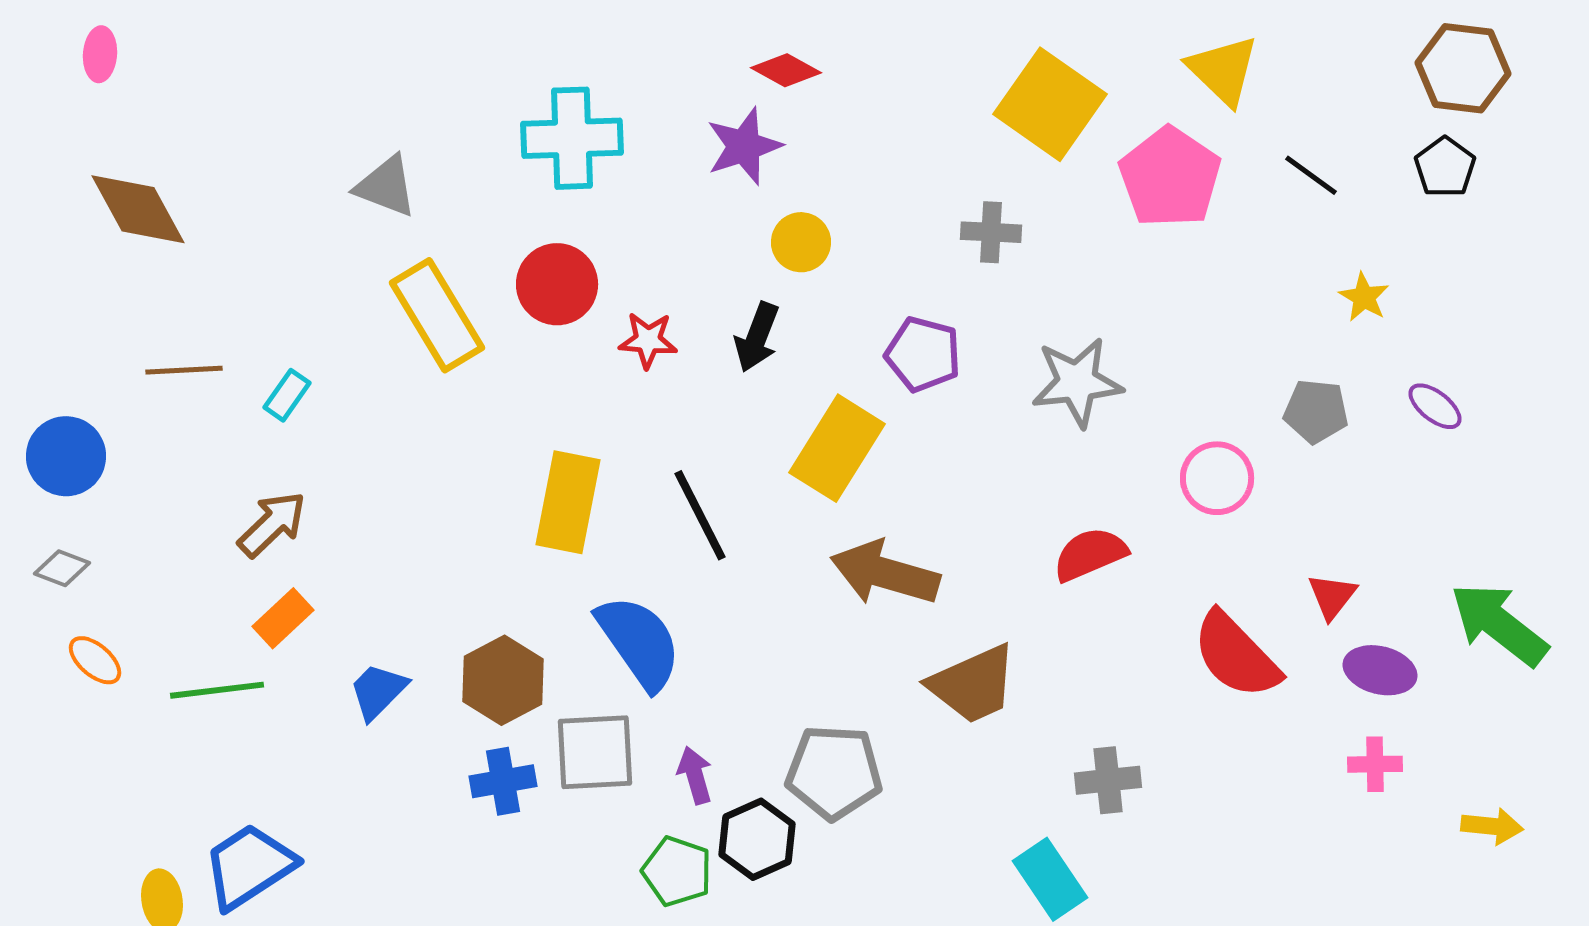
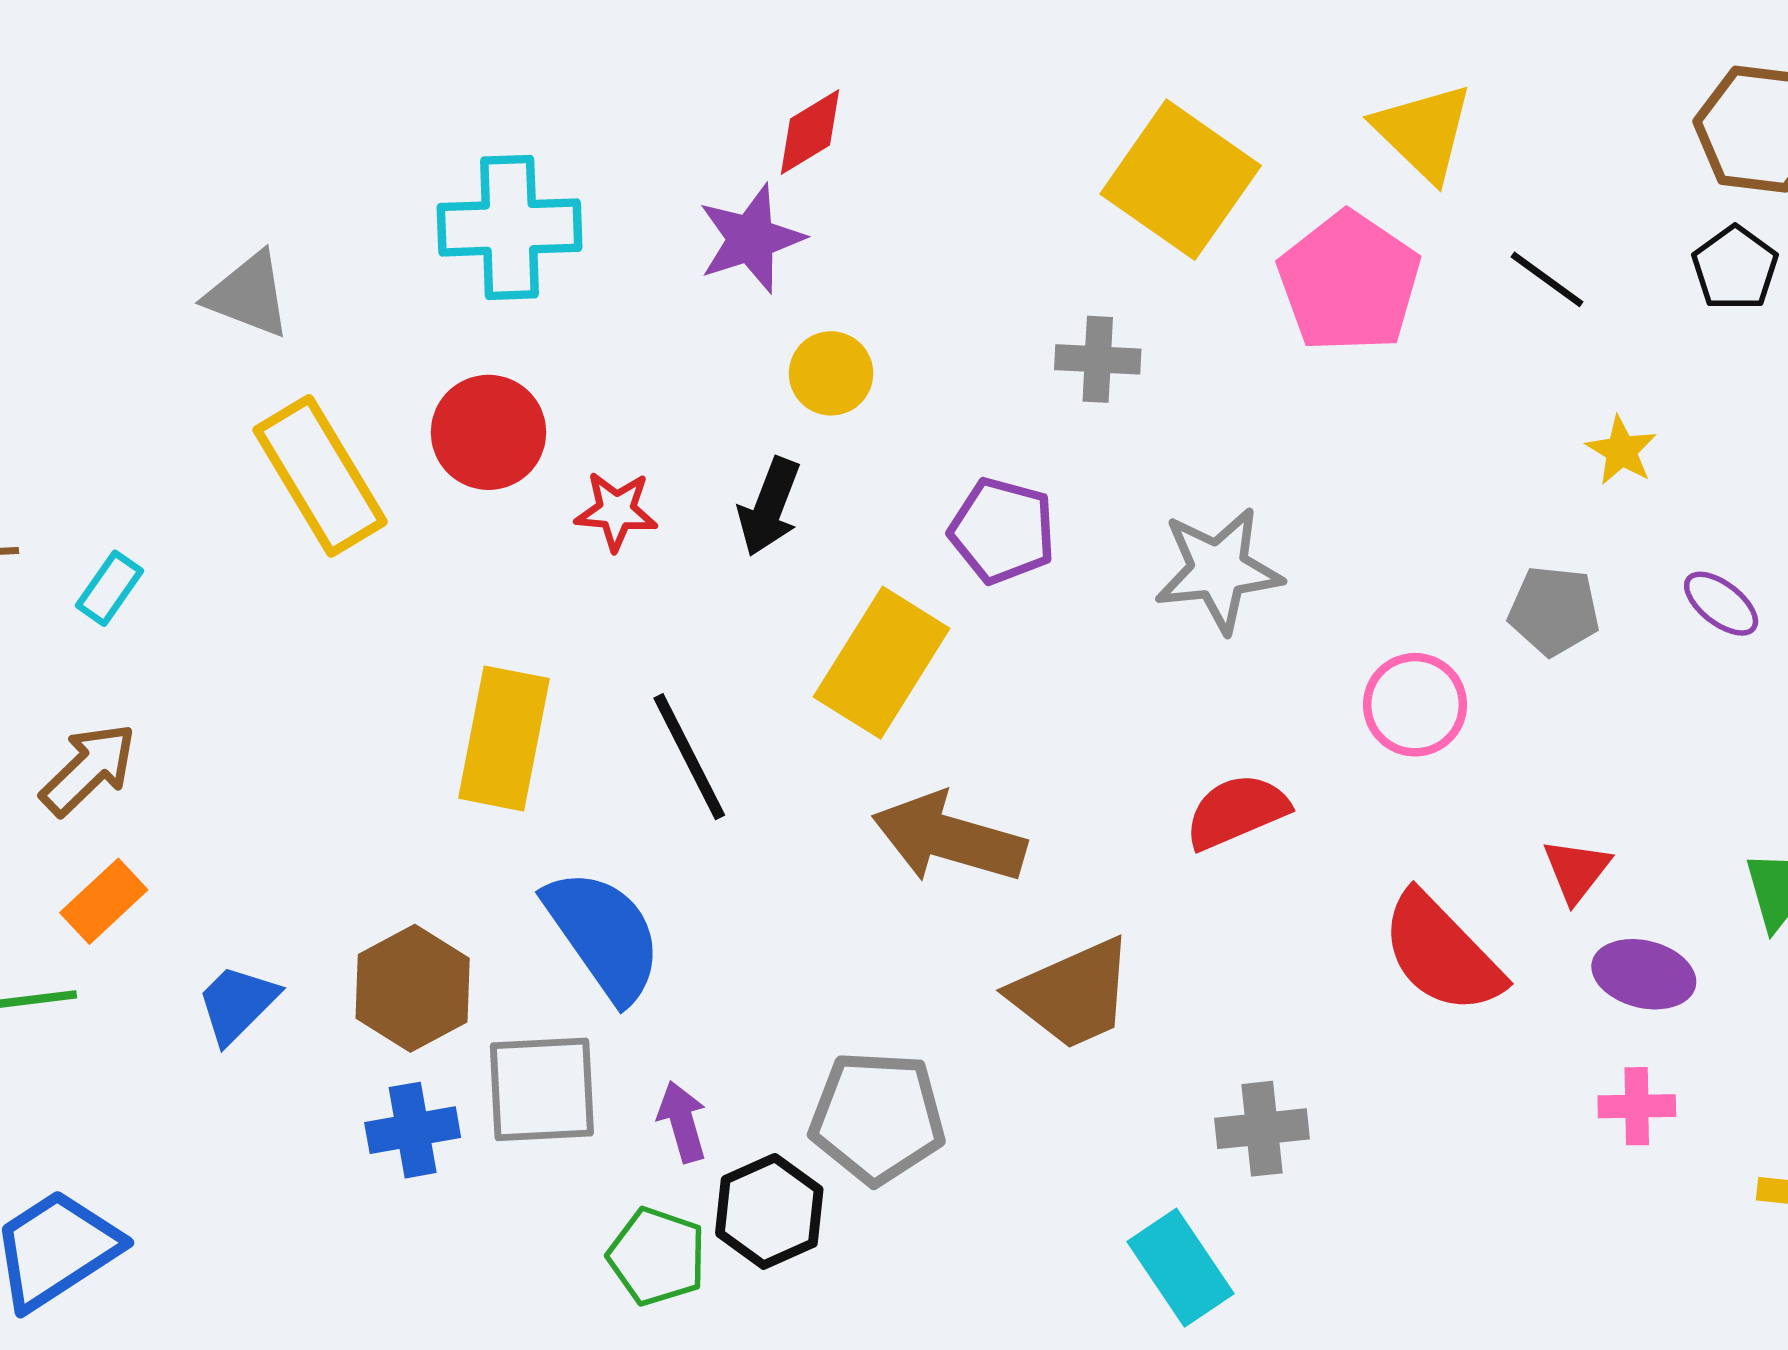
red diamond: (786, 70) -> (810, 132), turned -60

